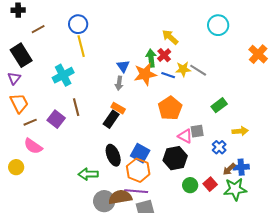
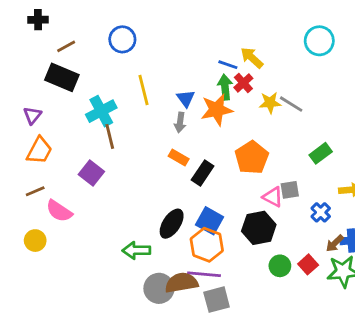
yellow line: (81, 46) -> (143, 90), moved
black rectangle: (21, 55) -> (62, 77), moved, turned -35
blue line: (168, 75) -> (228, 65), moved
orange trapezoid: (19, 103) -> (39, 150), turned 55
brown line: (76, 107) -> (110, 136), moved
black rectangle: (111, 119) -> (203, 173), moved
brown line: (30, 122) -> (35, 191), moved
black ellipse: (113, 155) -> (172, 224), turned 55

